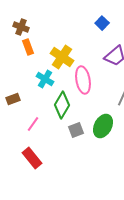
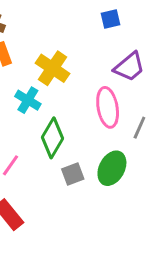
blue square: (102, 23) -> (110, 19), turned 32
pink ellipse: (83, 80) -> (108, 107), moved

